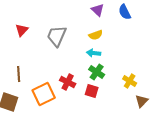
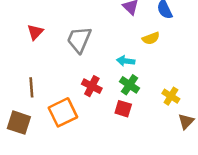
yellow semicircle: (96, 35) -> (151, 38), moved
red cross: (68, 82) -> (92, 86), moved

